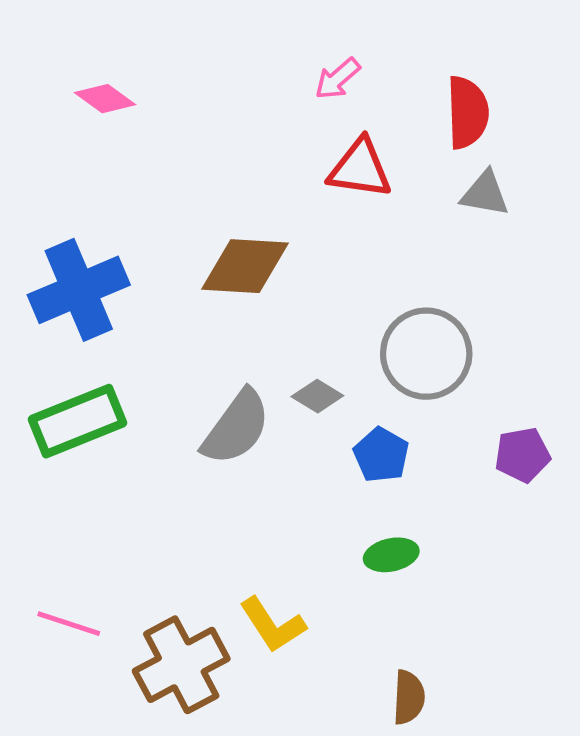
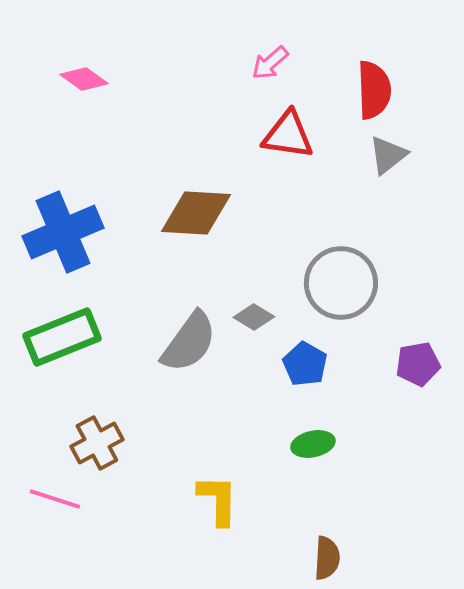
gray triangle: (485, 194) -> (388, 155), turned -48
yellow L-shape: (272, 625) -> (218, 500), turned -146
brown cross: (181, 665) -> (97, 443), moved, size x0.7

